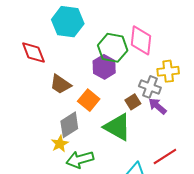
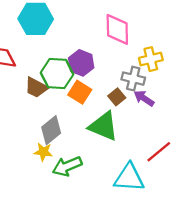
green hexagon: (113, 48) -> (57, 74), moved
orange square: (89, 100) -> (80, 92), moved
yellow star: (60, 144) -> (43, 152), turned -30

